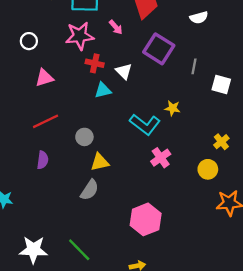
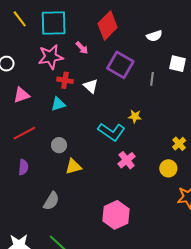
white square: (221, 84) -> (177, 64), moved
cyan triangle: (103, 90) -> (58, 104), moved
gray semicircle: (90, 190) -> (51, 201), moved

